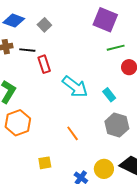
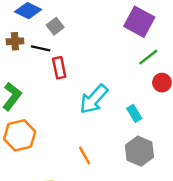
gray square: (44, 25) -> (55, 26), moved
green line: (116, 48) -> (148, 57), turned -30
cyan arrow: (75, 87) -> (94, 99), turned 88

